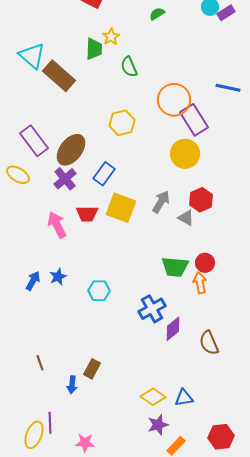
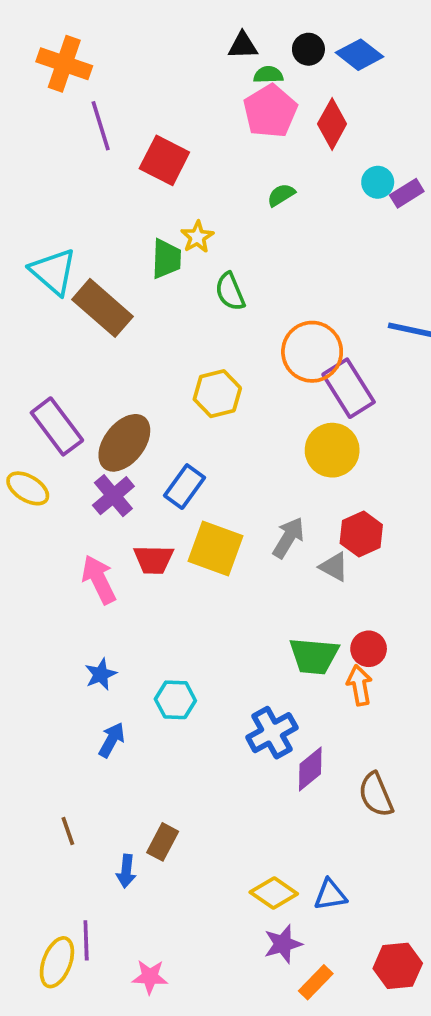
blue arrow: (33, 281) -> (112, 740), moved

